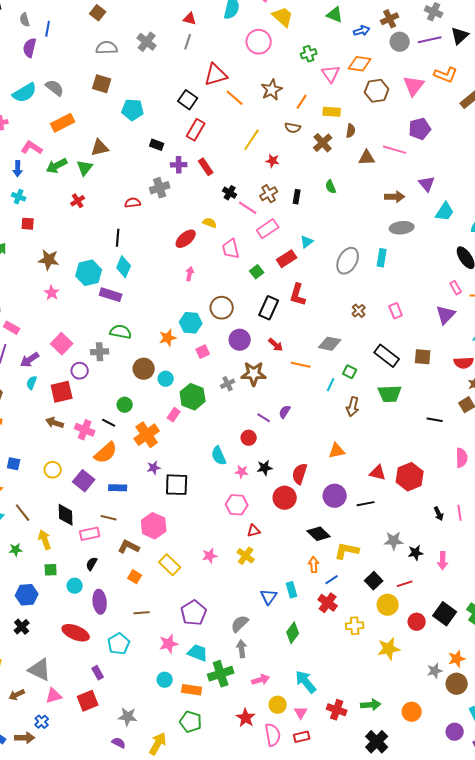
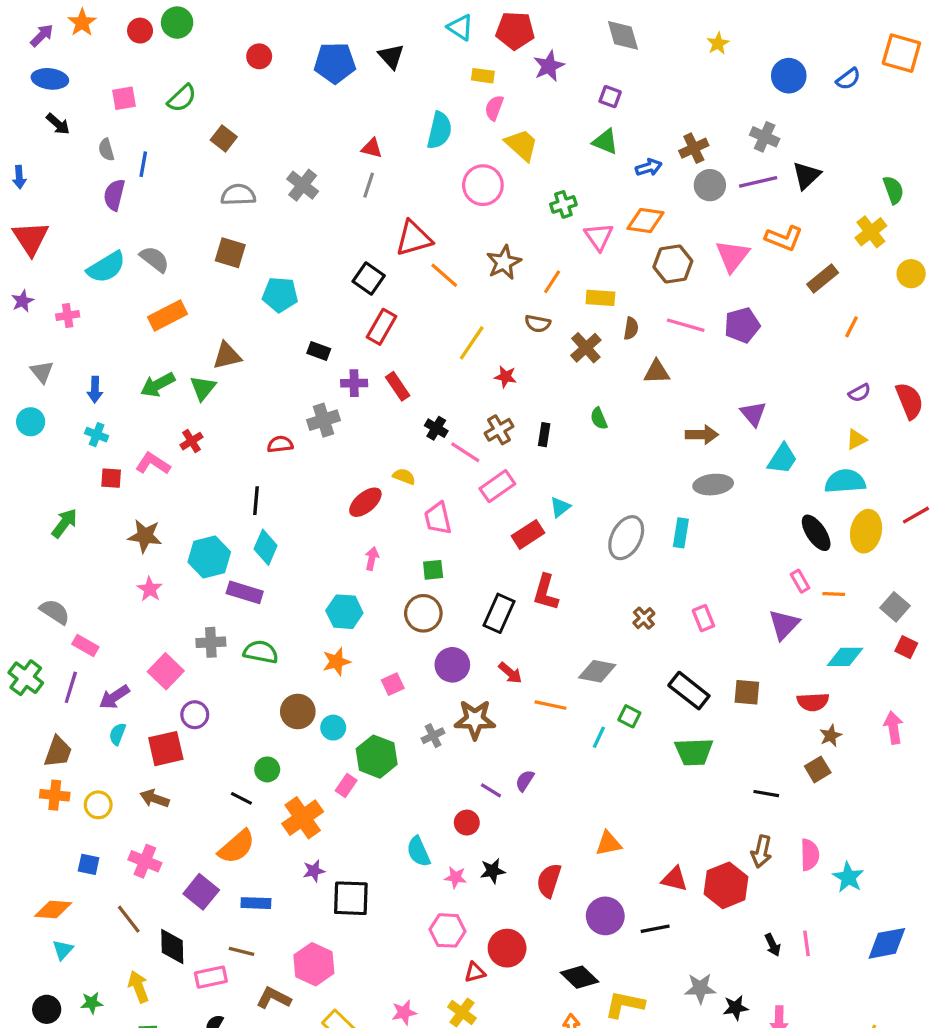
pink L-shape: (32, 148) -> (153, 464), moved
pink line: (395, 150) -> (686, 325), moved
green square: (257, 272) -> (433, 570), moved, turned 32
cyan hexagon: (191, 323) -> (344, 612), moved
gray cross: (100, 352) -> (211, 642), moved
brown arrow: (353, 407) -> (761, 852), moved
pink cross: (85, 430) -> (145, 861), moved
yellow circle: (53, 470) -> (98, 805), moved
red circle: (285, 498) -> (507, 948), moved
brown line: (23, 513) -> (129, 919), moved

